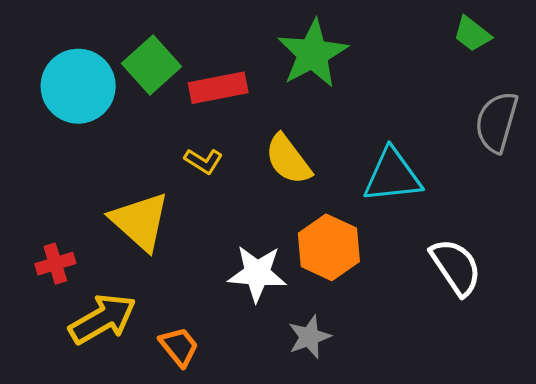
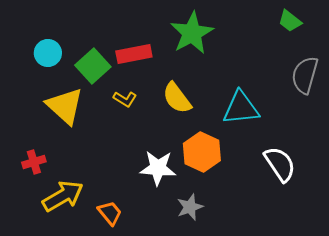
green square: (151, 65) -> (93, 66), moved
cyan circle: (78, 86) -> (48, 53), size x0.6
yellow triangle: (140, 221) -> (65, 106), moved

